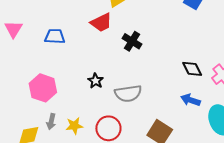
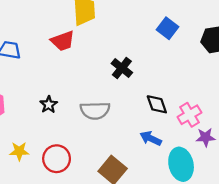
black cross: (132, 41) -> (122, 68), moved
gray semicircle: (128, 94) -> (95, 110), moved

